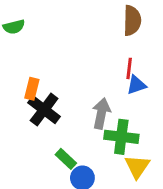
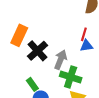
orange rectangle: (32, 89) -> (19, 35), size x1.5
black cross: (44, 110) -> (38, 51), moved

